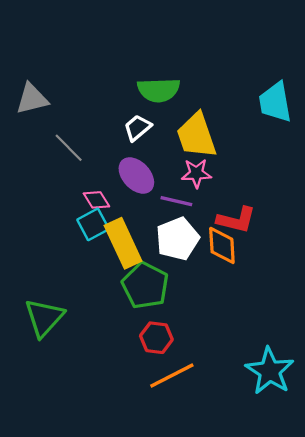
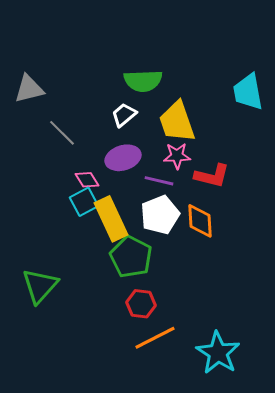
purple ellipse: (136, 176) -> (123, 158), turned -64
red L-shape: (236, 220) -> (212, 176), moved
cyan star: (270, 371) -> (218, 353), moved

